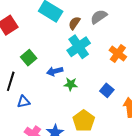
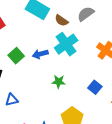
brown semicircle: (74, 23) -> (61, 20), turned -88
blue arrow: (55, 71) -> (40, 54), moved

